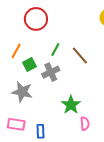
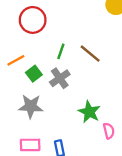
orange line: (16, 51) -> (16, 60), turned 42

